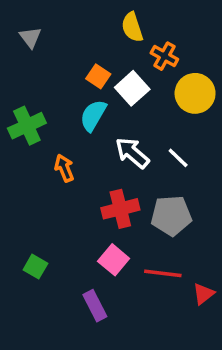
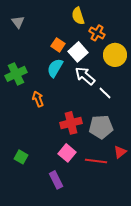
white arrow: (132, 153) -> (85, 76), moved
red triangle: (204, 294) -> (120, 152), moved

